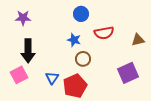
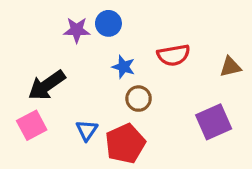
blue circle: (81, 14) -> (108, 23), moved
purple star: (23, 18) -> (77, 30), moved
black arrow: (28, 51) -> (47, 85), turned 55

